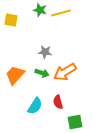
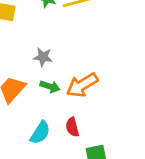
gray star: (45, 52) -> (43, 57), moved

